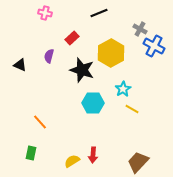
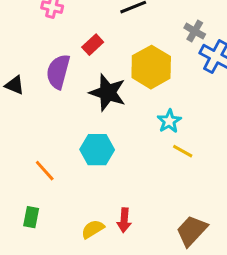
purple semicircle: (49, 56) -> (58, 72), size x1.6
cyan hexagon: (93, 103) -> (97, 150), moved

